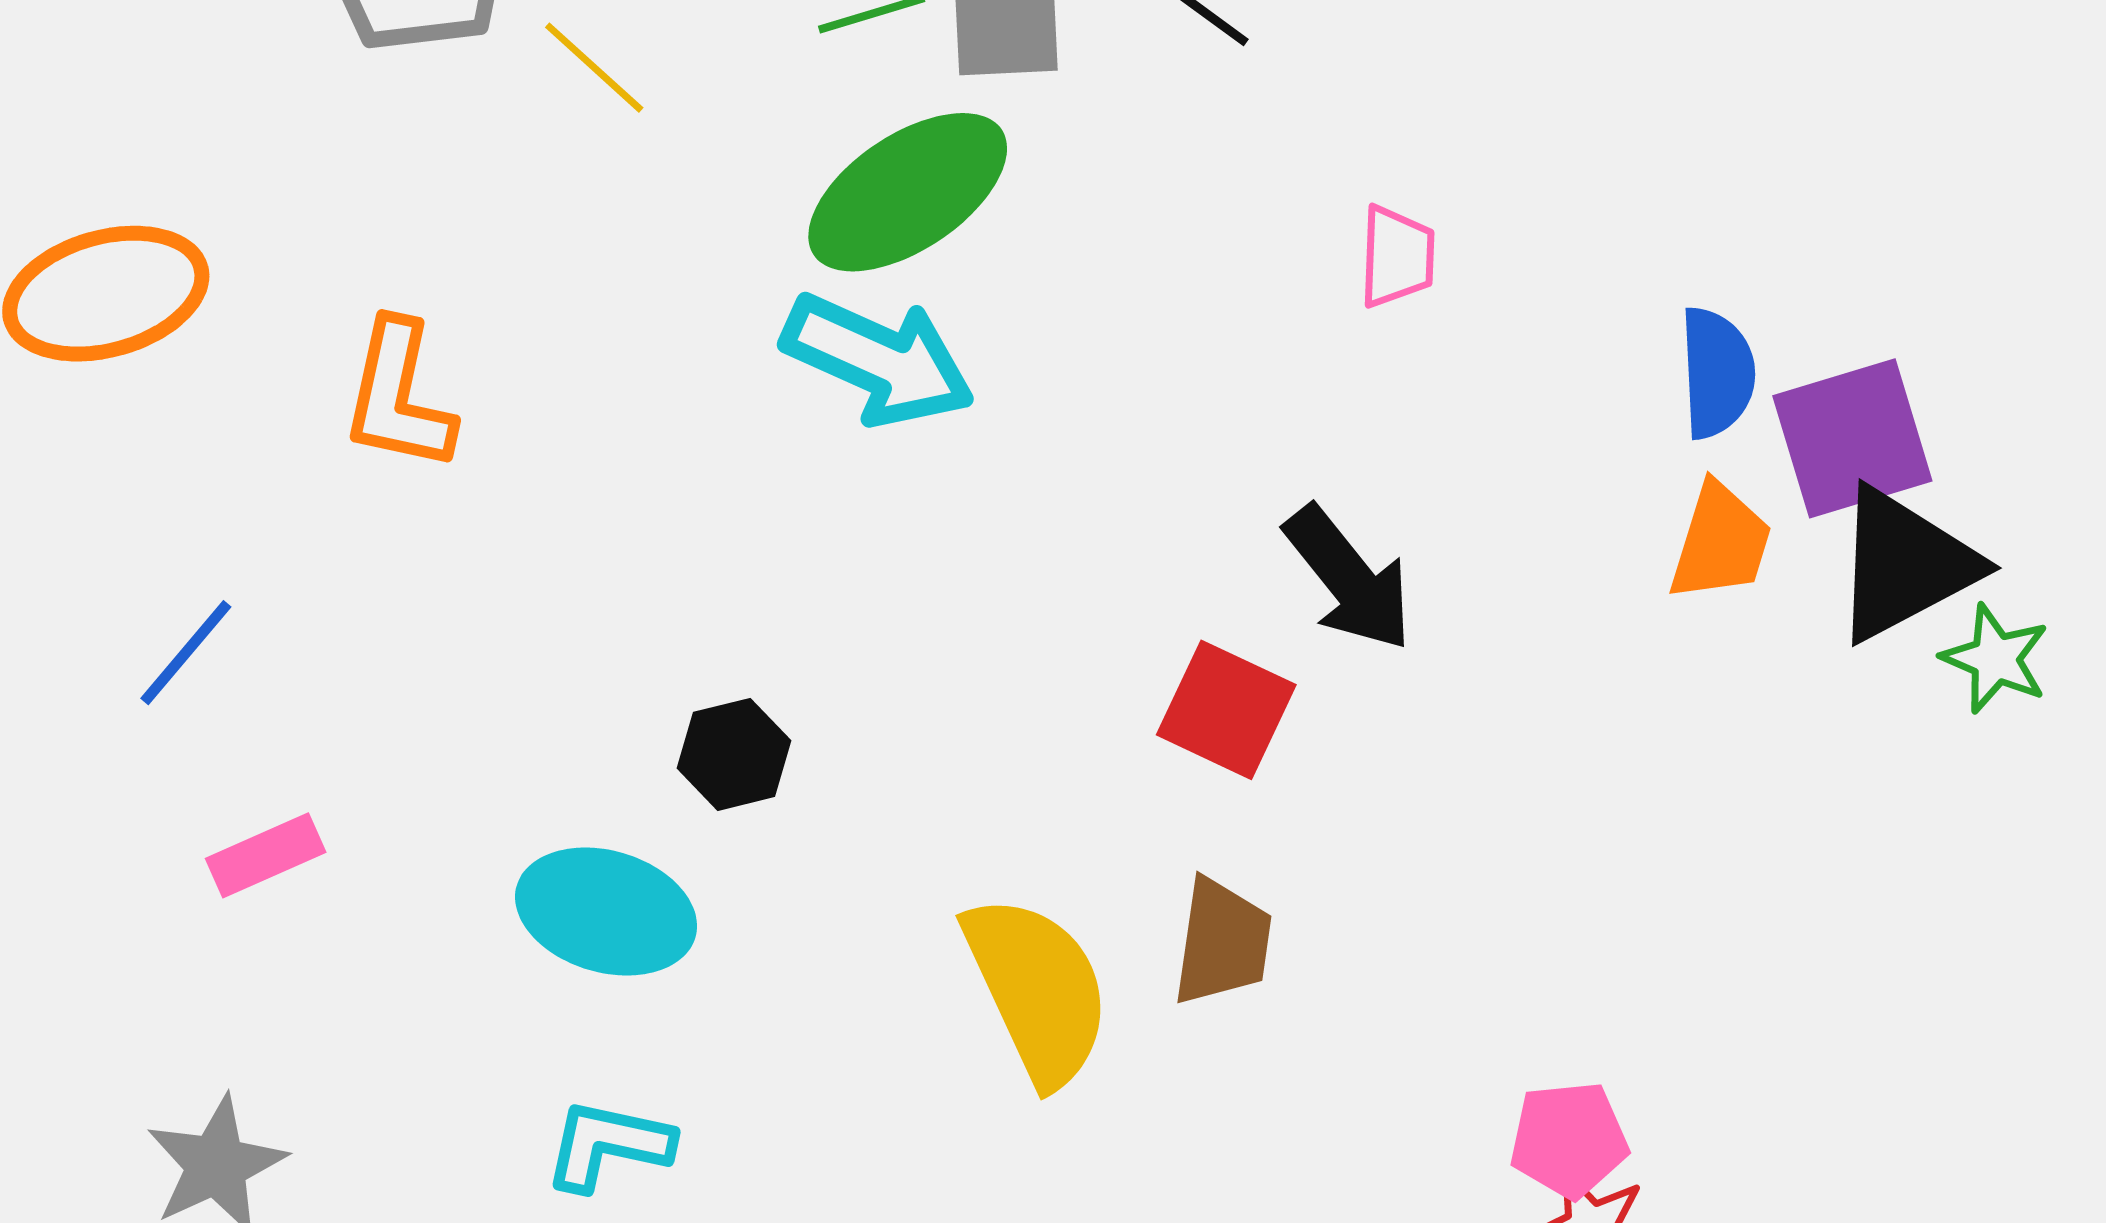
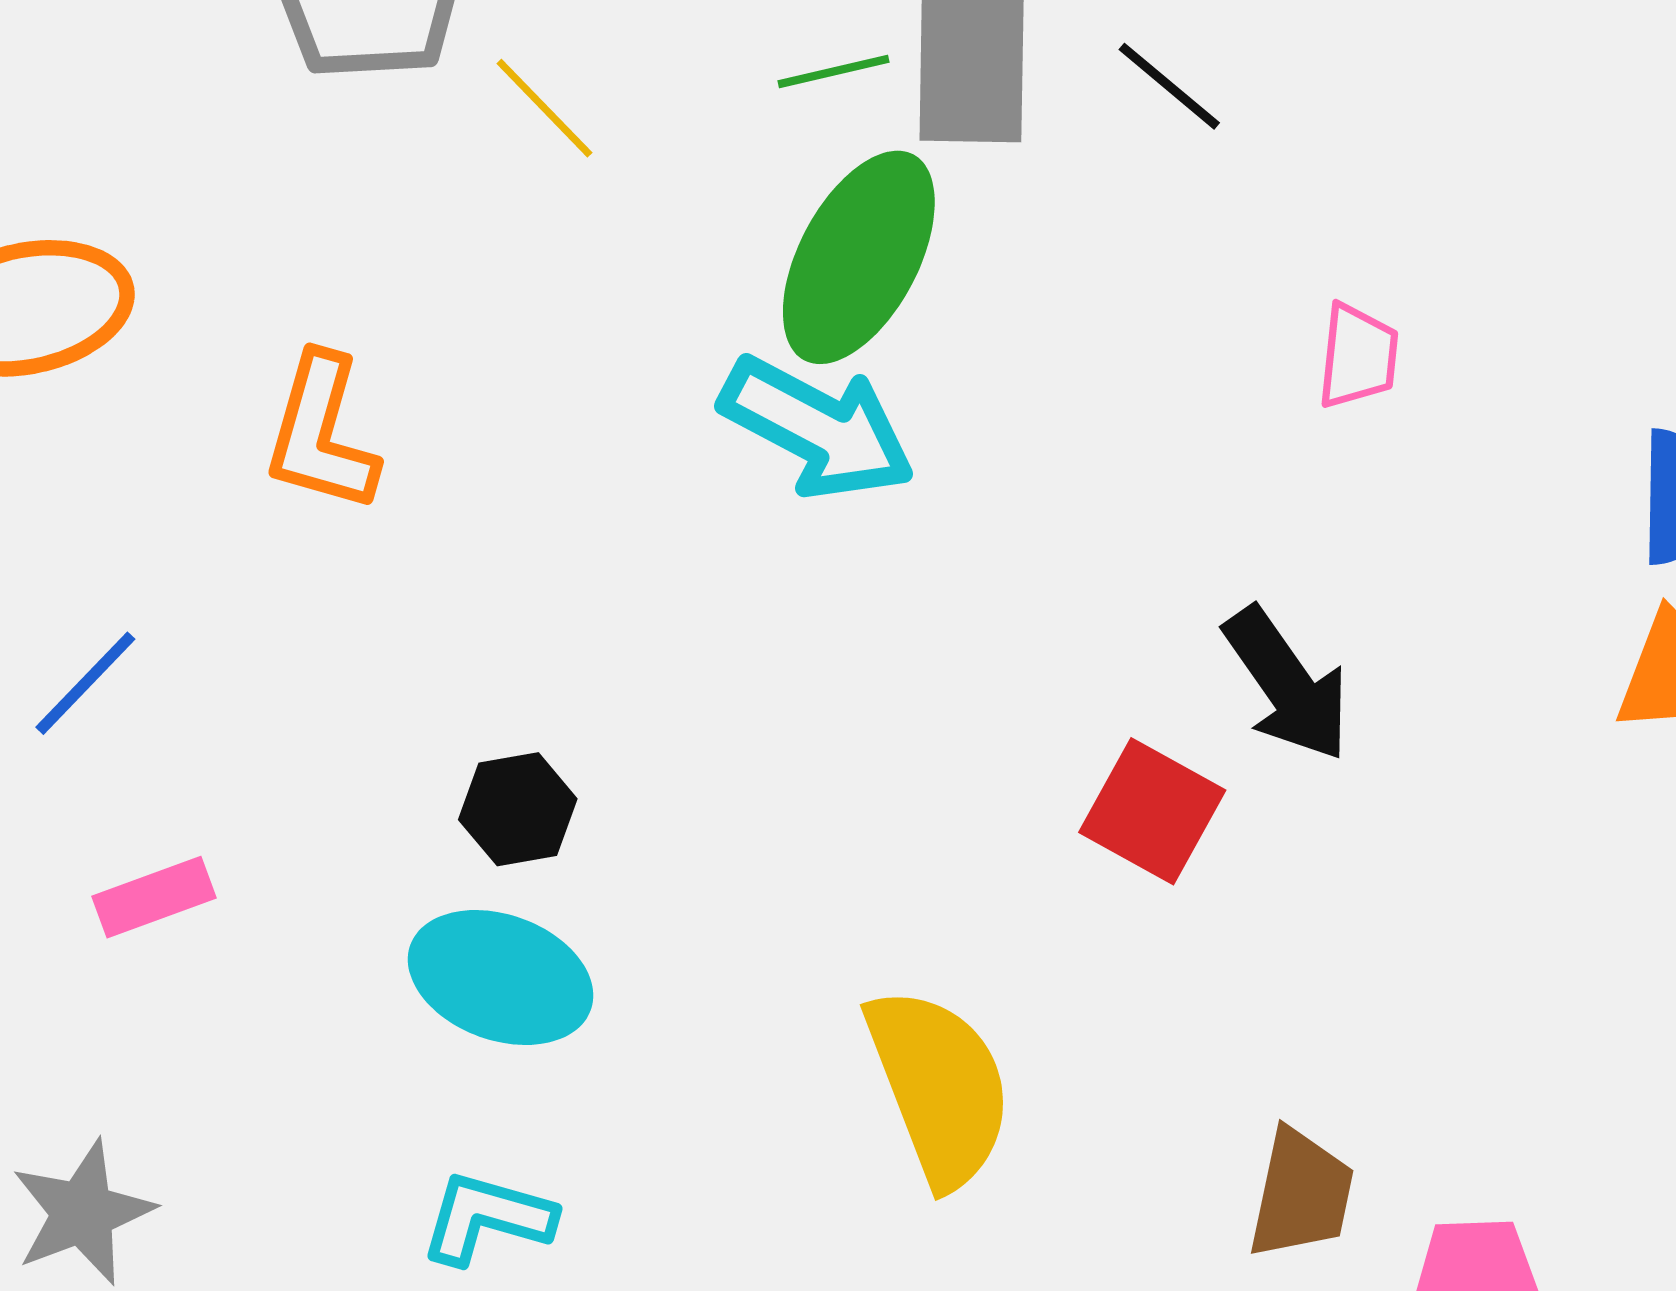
green ellipse: (908, 192) -> (859, 257), turned -32
black hexagon: (734, 754) -> (518, 809), moved
brown trapezoid: (1222, 942) -> (1301, 1194), moved

